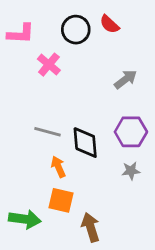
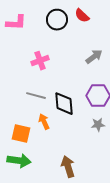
pink cross: (49, 65) -> (40, 61), moved, turned 30
orange square: (61, 200) -> (21, 134), moved

